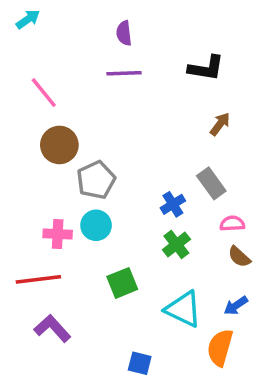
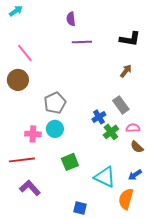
black L-shape: (206, 68) -> (130, 39), moved
purple line: (124, 73) -> (82, 42), moved
brown circle: (59, 145) -> (18, 80), moved
green cross: (176, 245) -> (111, 132), moved

